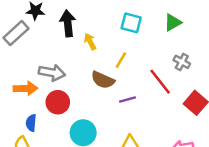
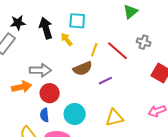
cyan square: (131, 23) -> (77, 21), moved
brown semicircle: (103, 80) -> (83, 69), turned -36
red line: (160, 82) -> (117, 51), moved
blue semicircle: (31, 123) -> (44, 115), moved

